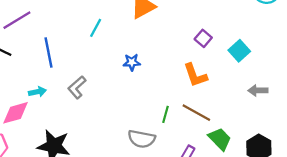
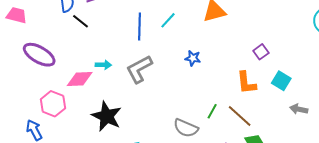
cyan square: (239, 51) -> (281, 81), moved, turned -30
blue line: (49, 53) -> (140, 27), moved
gray L-shape: (77, 87) -> (139, 69), size x1.4

